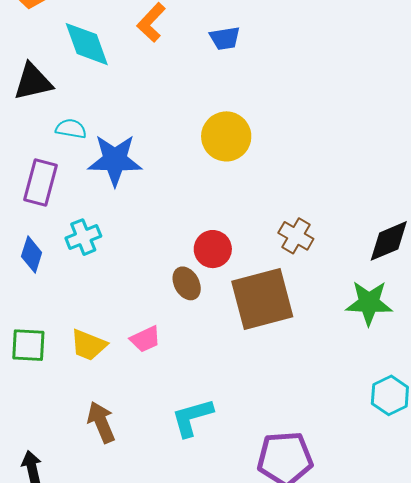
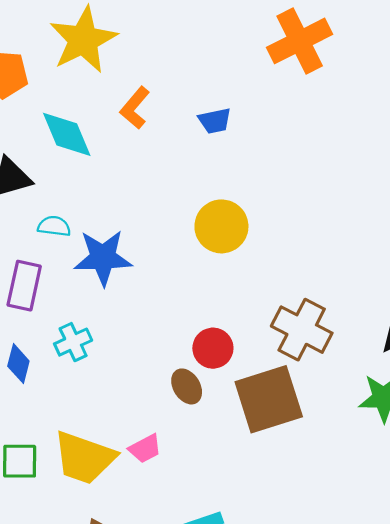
brown cross: (296, 236) -> (302, 330), size x1.6
yellow trapezoid: (89, 345) -> (84, 458), size x1.6

